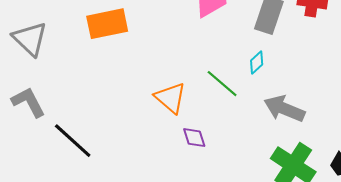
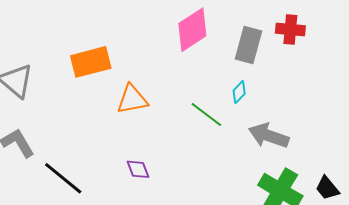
orange triangle: (170, 98) -> (132, 99), moved, turned -48
purple diamond: (194, 138) -> (138, 169), moved

